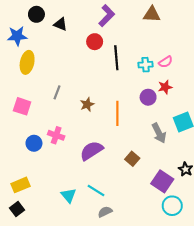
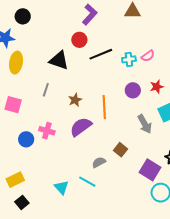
black triangle: (60, 24) -> (59, 60), moved, size x1.5
black line: (116, 58) -> (101, 54), turned 75
red star: (165, 87) -> (157, 87), moved
purple semicircle: (91, 151) -> (81, 127), moved
black square: (17, 209) -> (22, 202), moved
gray semicircle: (105, 212) -> (99, 162), moved

